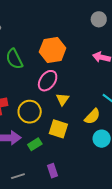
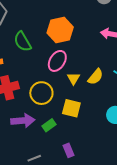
yellow semicircle: (92, 116) -> (95, 77), moved

